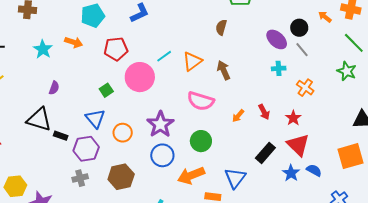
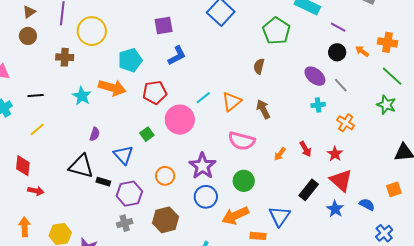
black circle: (299, 28) -> (337, 52), moved
orange arrow: (74, 42) -> (112, 88), size x1.5
blue triangle: (95, 119) -> (123, 155), moved
orange square: (351, 156) -> (394, 189), size x0.6
blue semicircle: (314, 170) -> (367, 204), moved

